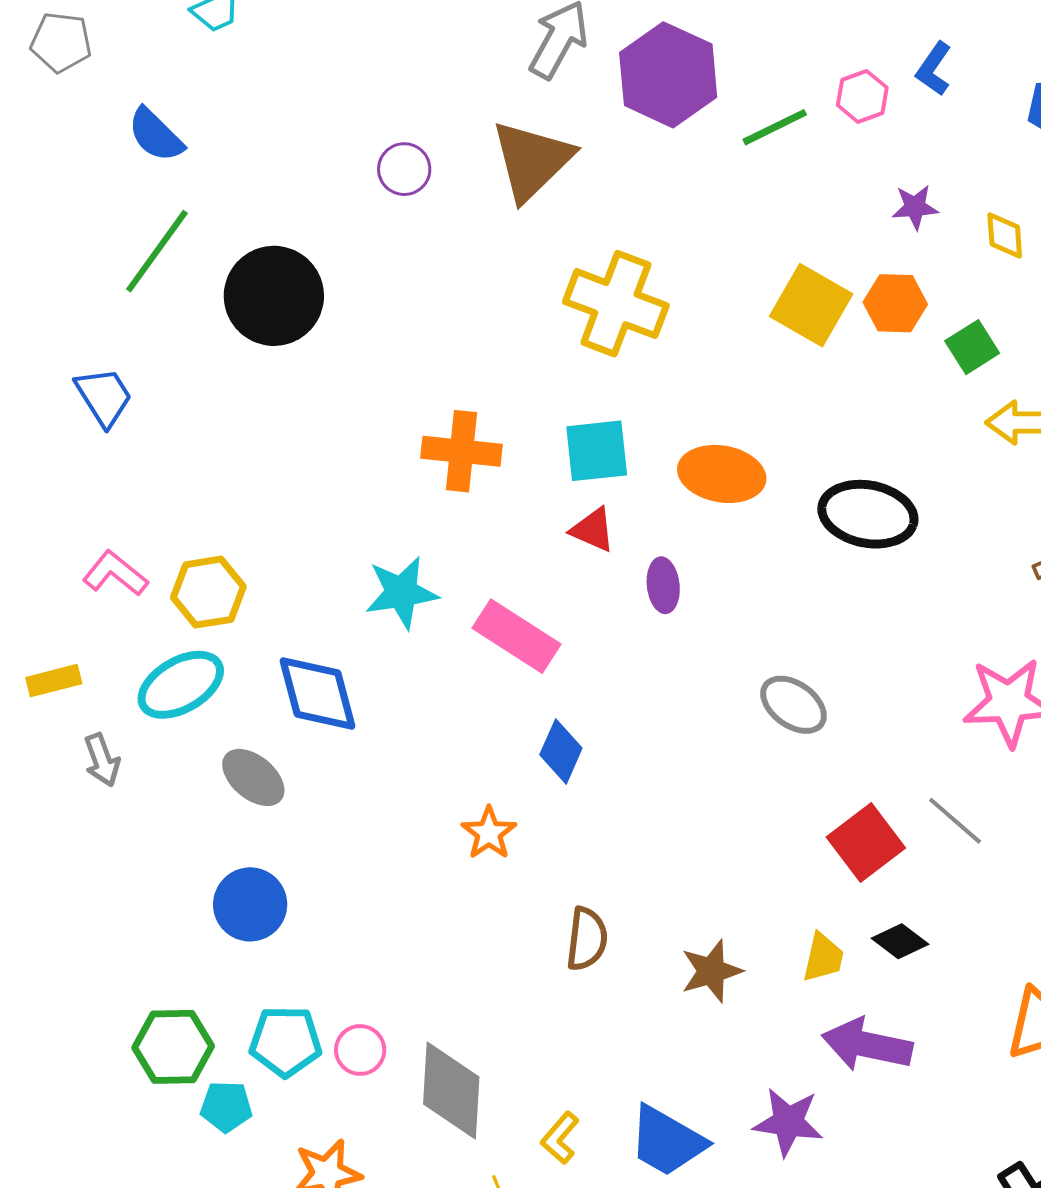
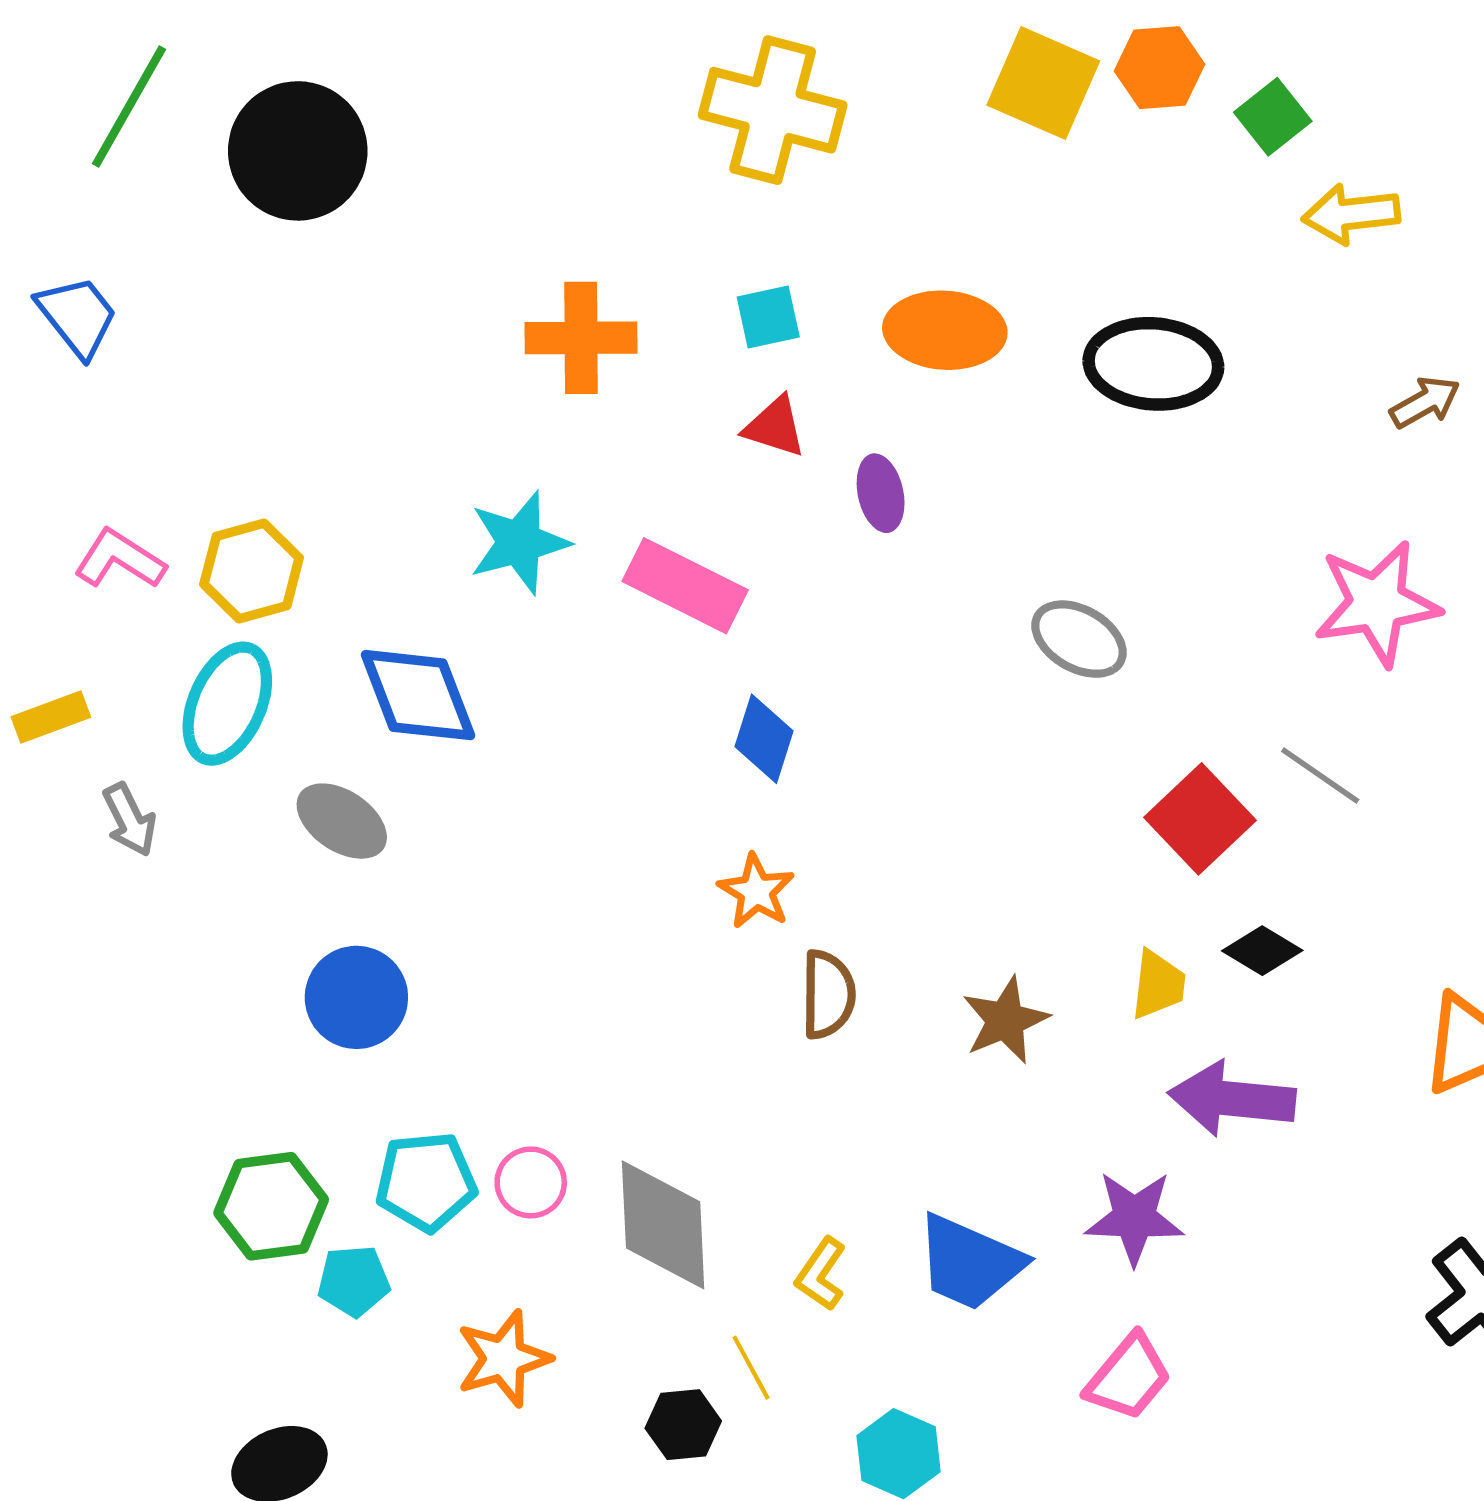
cyan square: (597, 451) -> (768, 317), size x0.7
cyan ellipse: (181, 685) -> (227, 704), turned -30
orange star: (489, 833) -> (756, 891), moved

